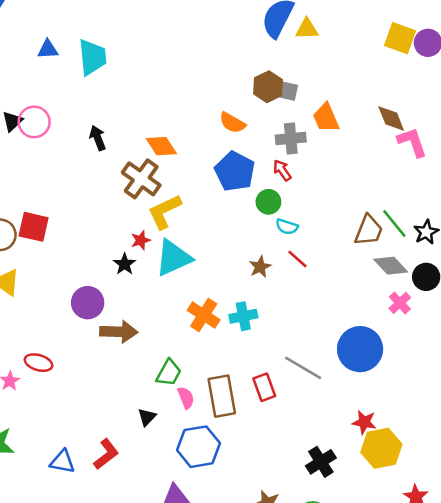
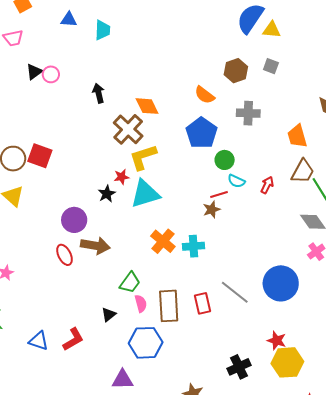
cyan trapezoid: (92, 57) -> (103, 30), size x0.7
gray square: (288, 91) -> (271, 66), moved
orange trapezoid: (326, 118) -> (297, 136), moved
pink circle: (34, 122) -> (51, 74), size x0.7
red arrow: (282, 170) -> (267, 185), moved, turned 54
brown trapezoid: (369, 230) -> (303, 171), moved
red line: (297, 259) -> (219, 195), moved, turned -66
red ellipse: (39, 363) -> (65, 255), moved, turned 40

